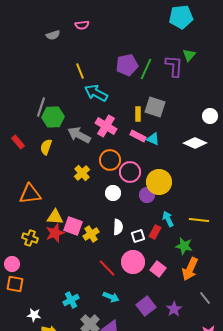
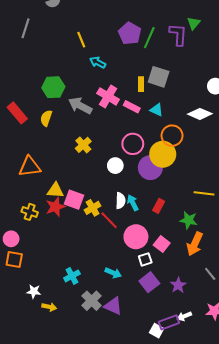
purple pentagon: (127, 65) -> (130, 34), turned -30
cyan arrow: (96, 93) -> (98, 62), size x0.7
gray line: (41, 107) -> (26, 28), moved
pink rectangle: (138, 136) -> (132, 107), moved
red rectangle: (18, 142) -> (17, 113), size x1.5
orange circle: (110, 160) -> (172, 136), moved
purple circle: (147, 195) -> (150, 168), size x1.5
cyan arrow: (168, 219) -> (133, 203), moved
white square: (138, 236) -> (145, 259), moved
red line: (107, 268) -> (109, 220), moved

